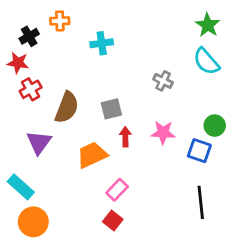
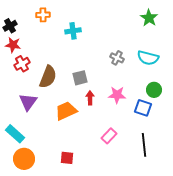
black cross: (29, 36) -> (10, 26), moved
cyan semicircle: (206, 61) -> (148, 58), moved, turned -35
pink rectangle: (117, 190) -> (109, 136), moved
red square: (113, 220) -> (67, 158), moved, turned -32

